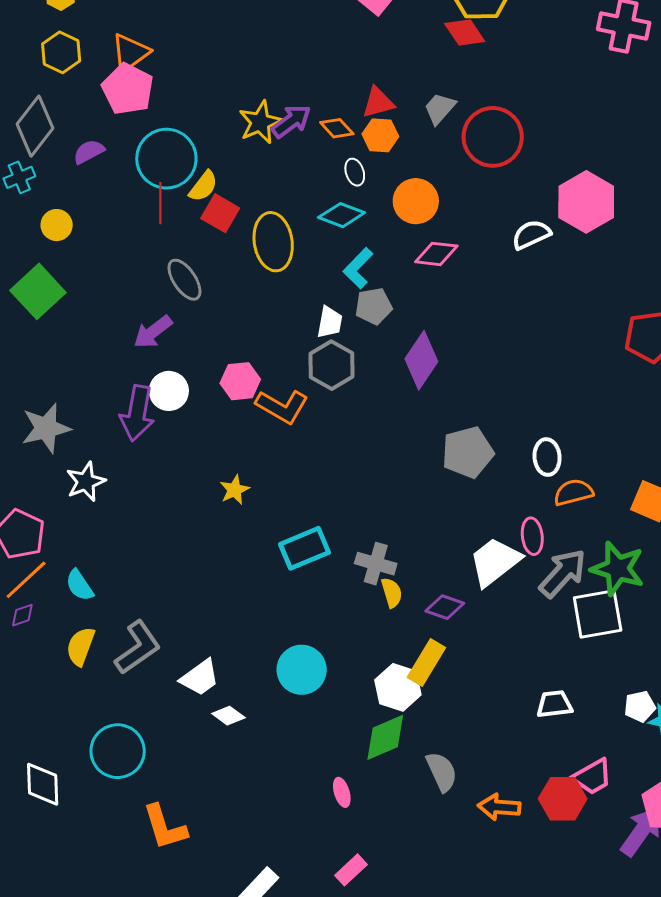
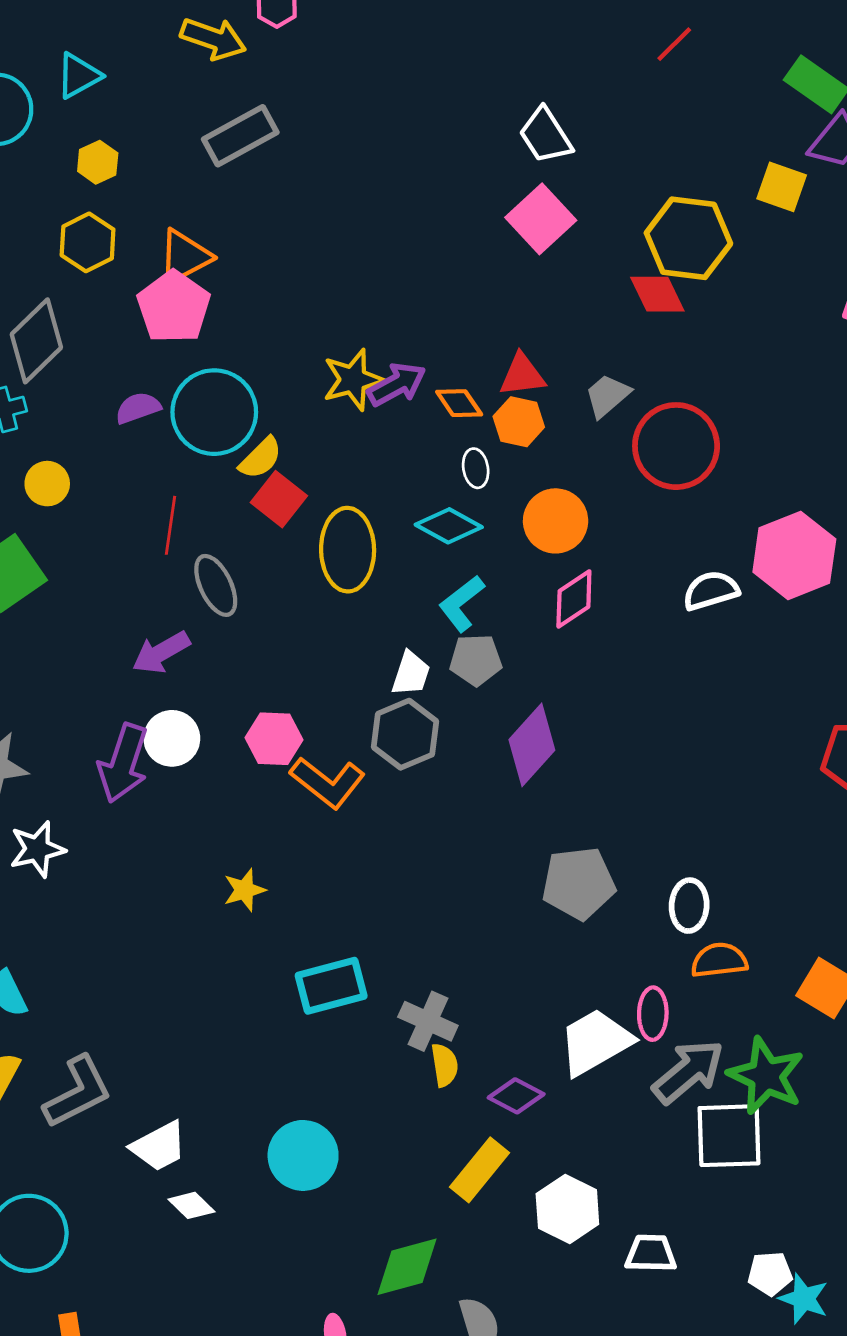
purple semicircle: (89, 152) -> (138, 408), moved
red line: (160, 203) -> (170, 525), moved
pink diamond: (436, 254) -> (574, 599), turned -48
white hexagon: (398, 687) -> (567, 1209), moved

